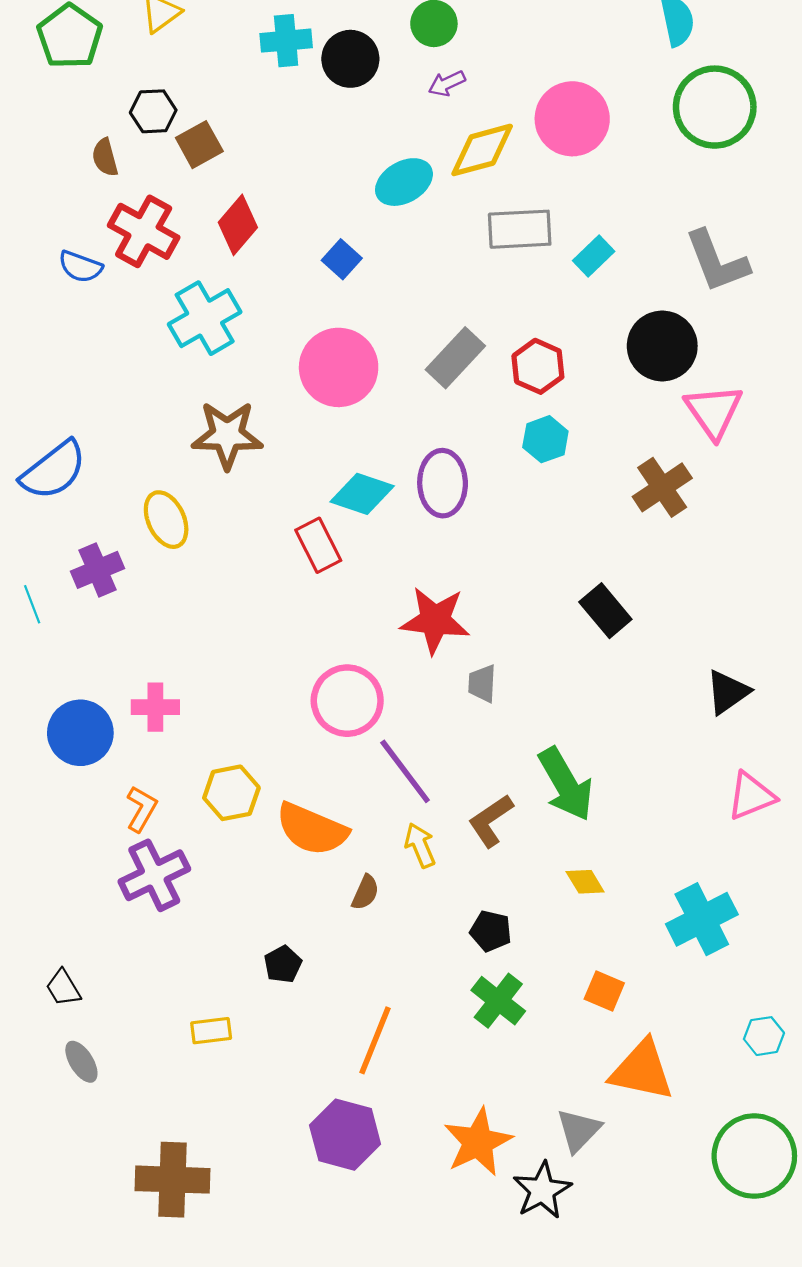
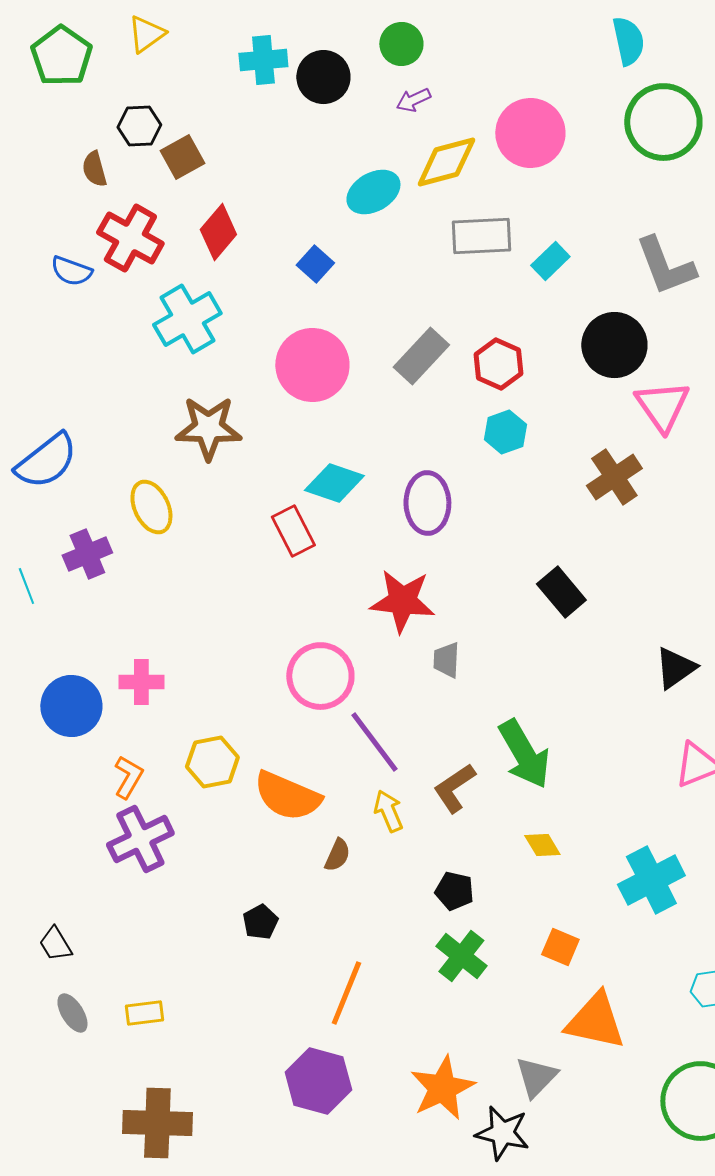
purple ellipse: (443, 483) -> (427, 503), moved
yellow rectangle: (211, 1031) -> (144, 1013), moved
black star: (542, 1190) -> (502, 1133), turned -30

